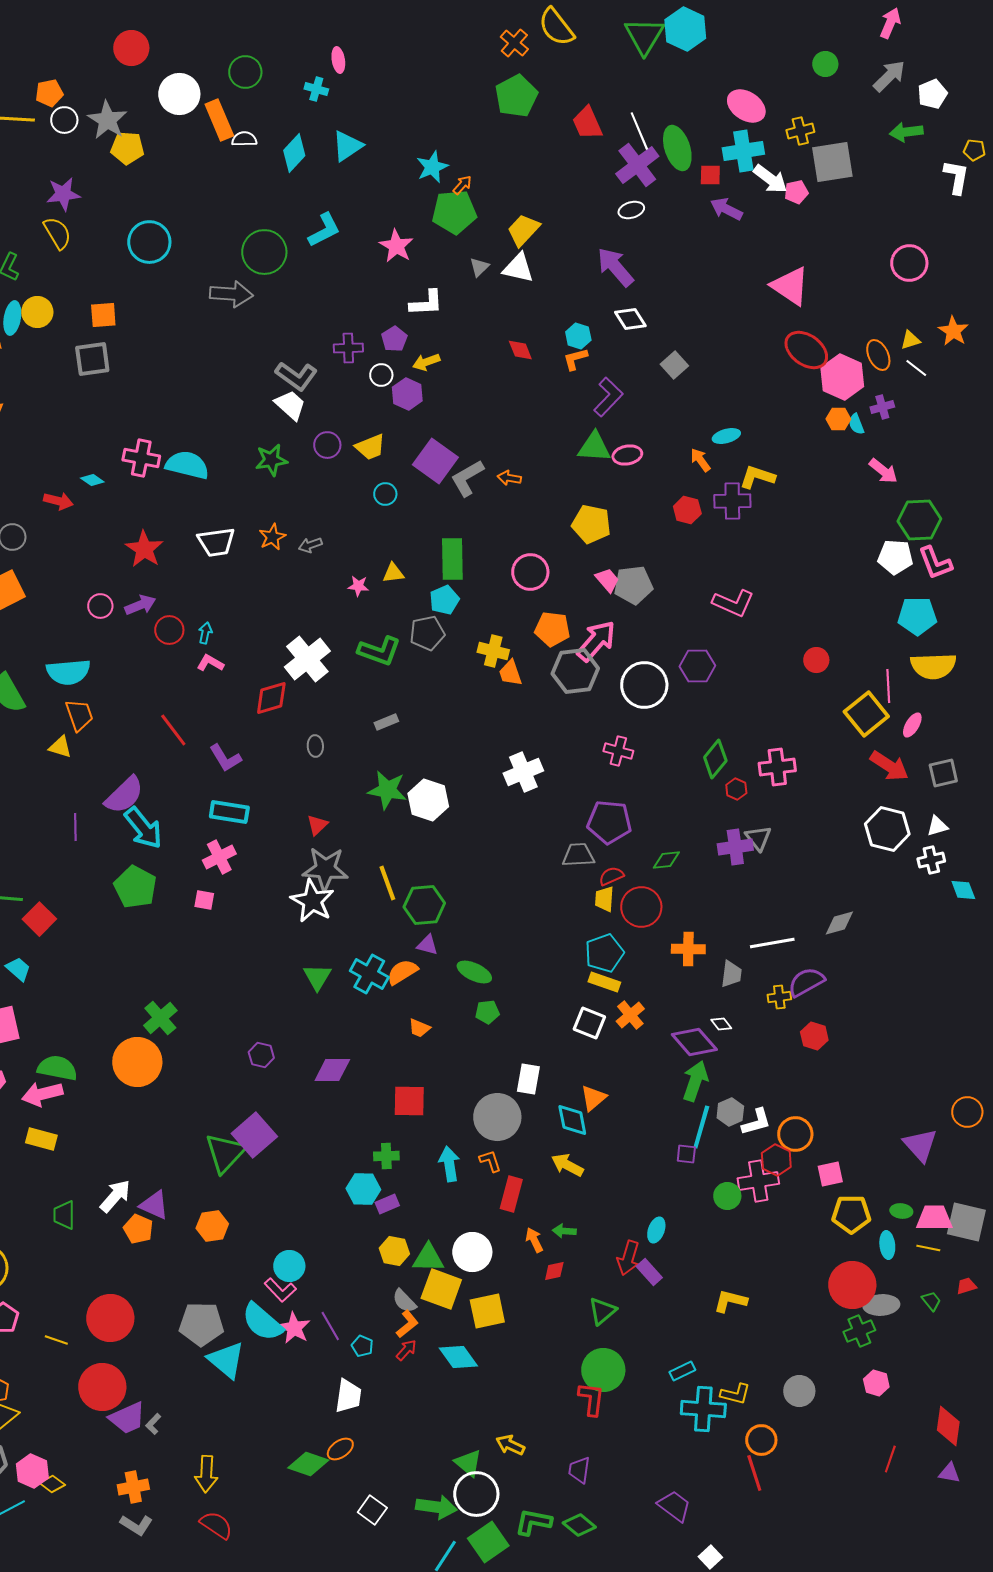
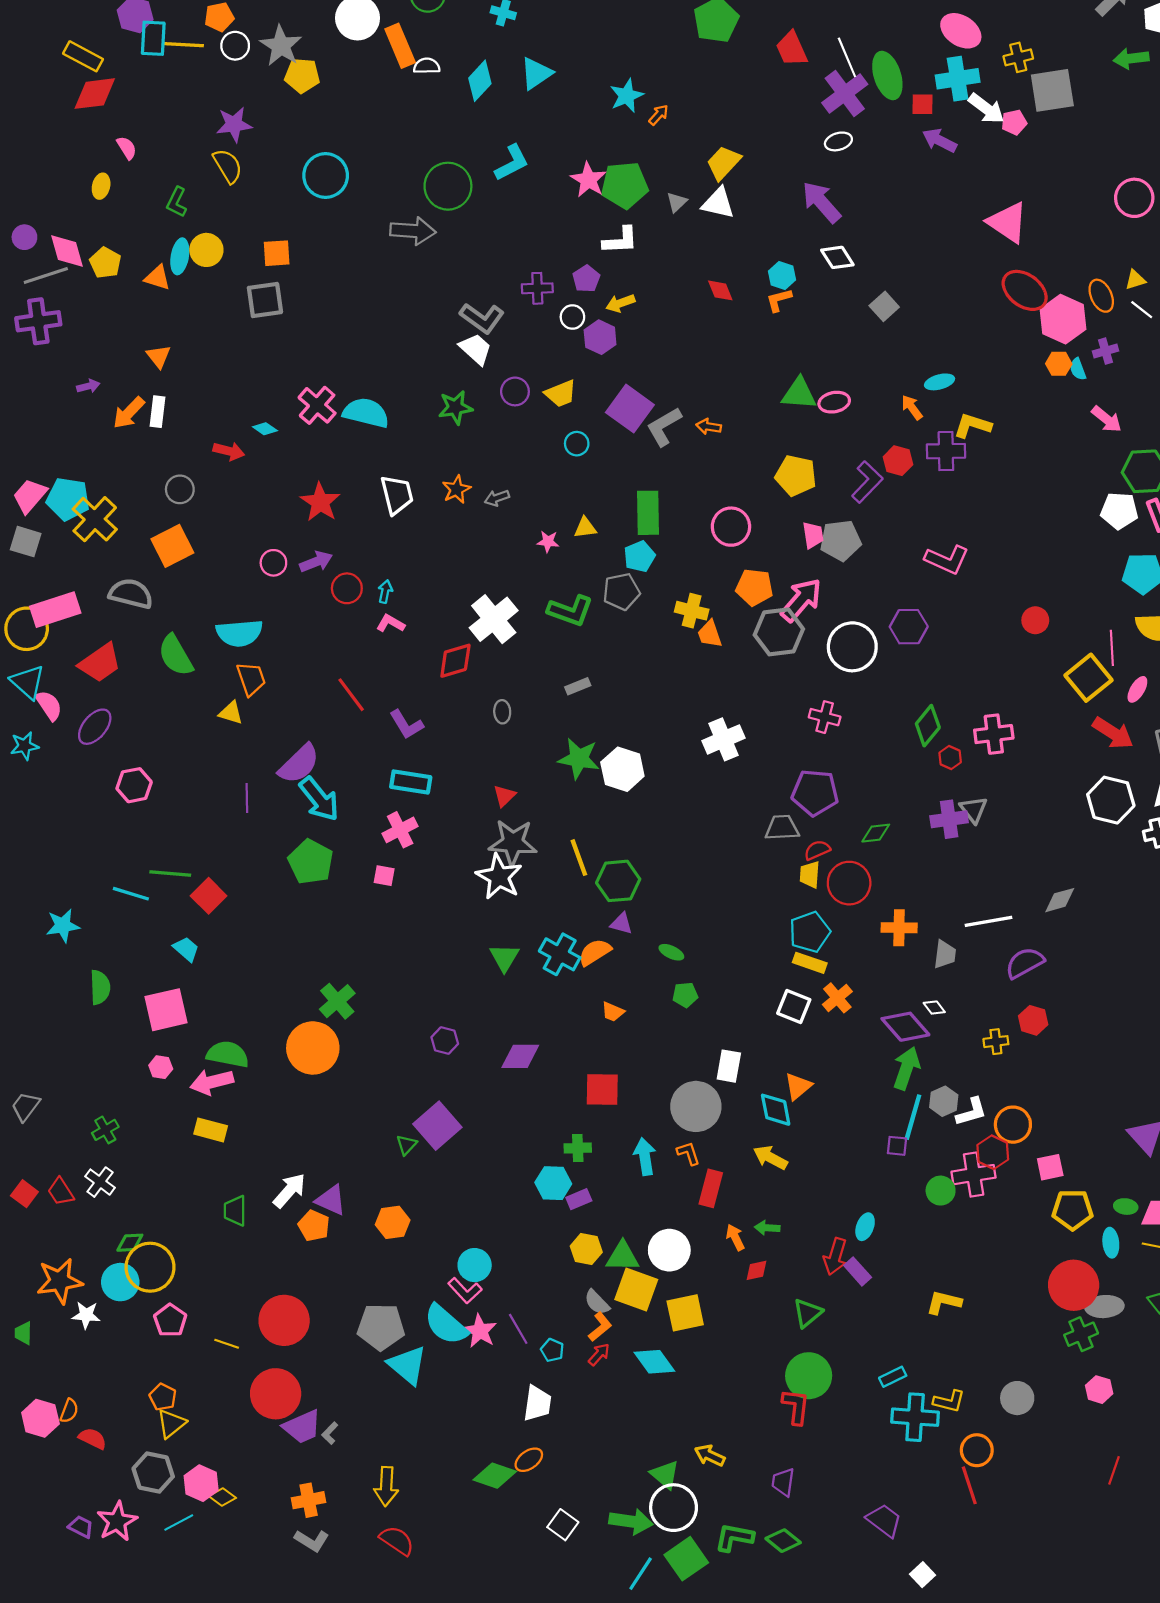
green pentagon: (454, 212) -> (625, 185), moved
purple L-shape: (608, 397) -> (867, 482), moved
pink cross: (141, 458) -> (317, 405), turned 30
white trapezoid: (216, 542) -> (397, 495), turned -96
pink trapezoid: (607, 580) -> (813, 535), turned 32
green ellipse: (474, 972) -> (671, 952), size x0.7
yellow cross: (779, 997) -> (996, 1042), moved
green triangle: (225, 1153) -> (406, 1145), size x0.5

